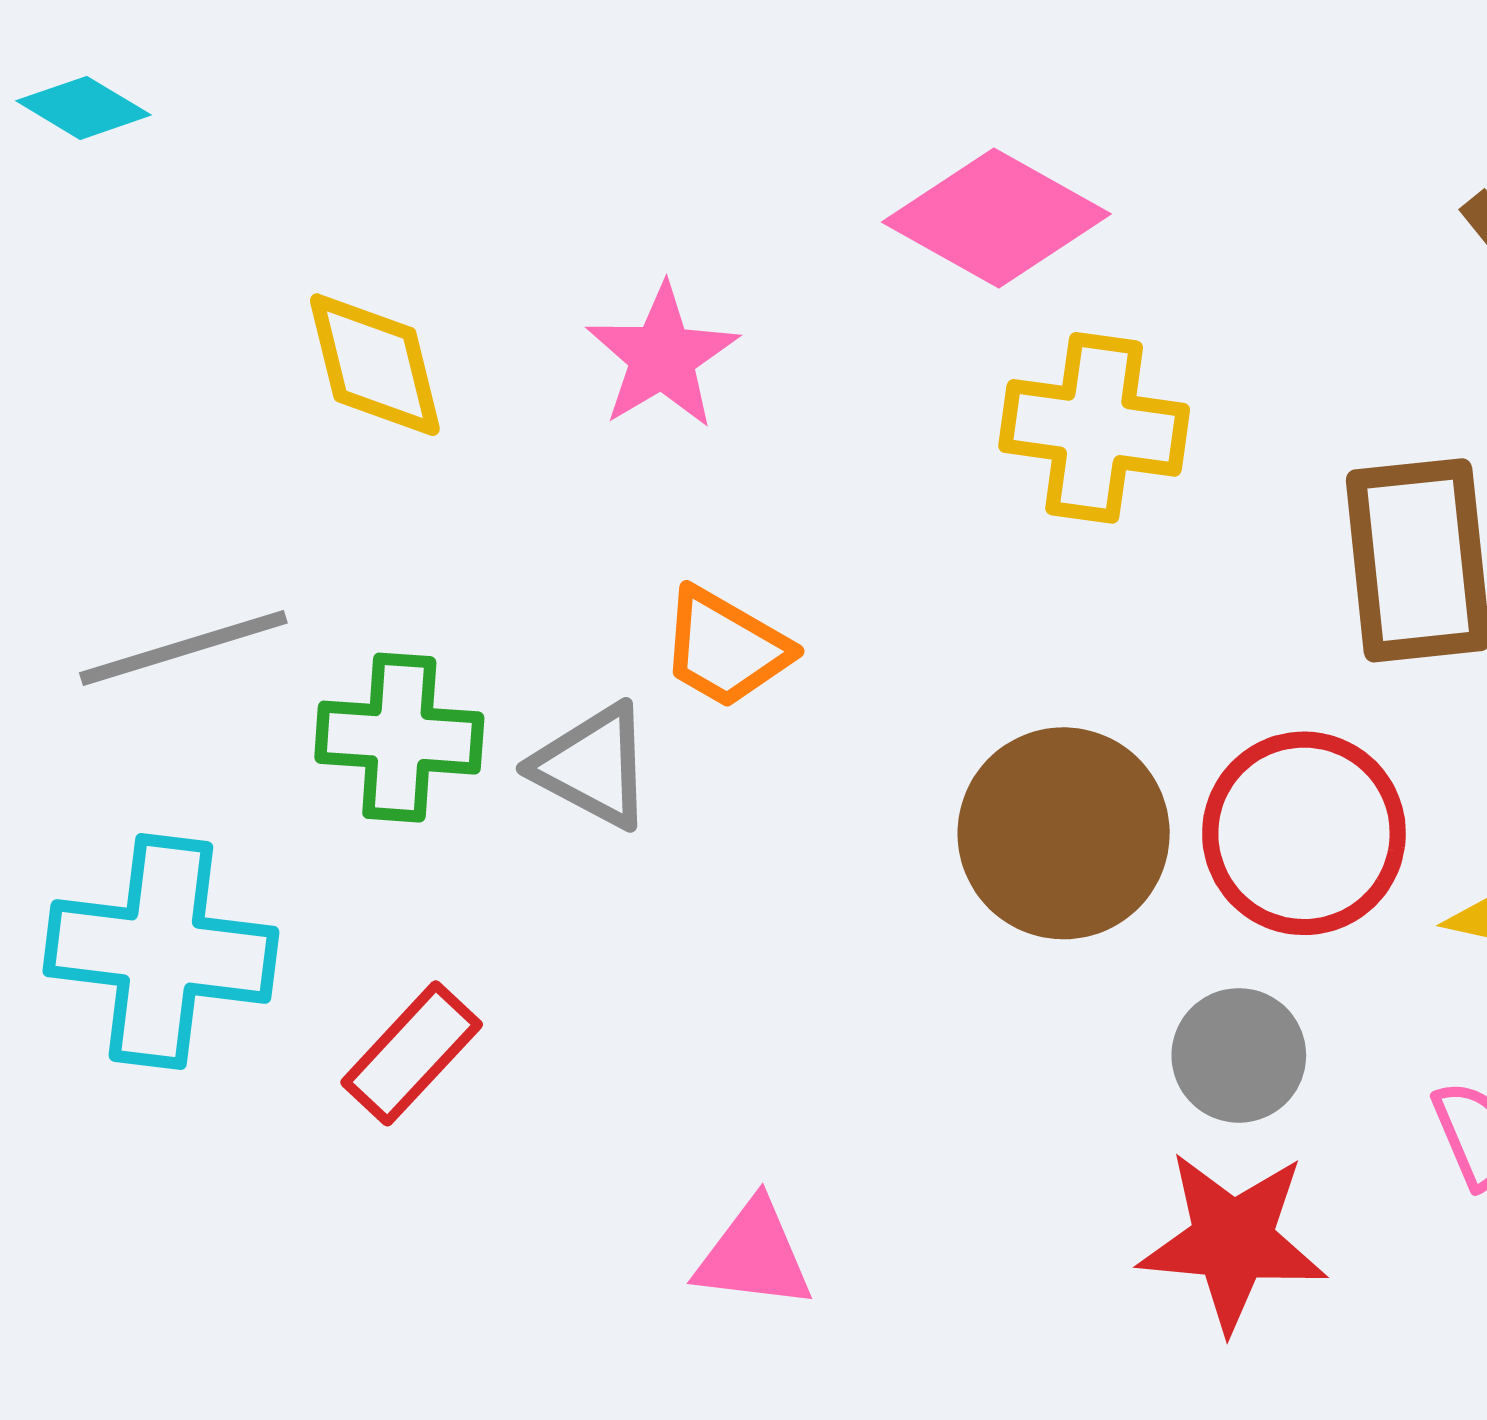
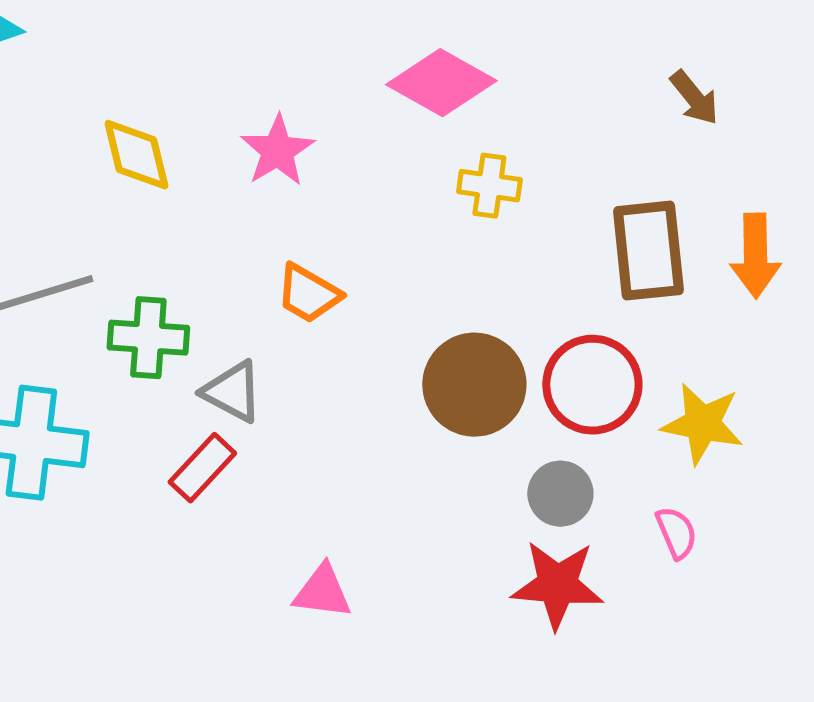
yellow cross: (1094, 428) -> (489, 186), size x0.7
gray triangle: (593, 766) -> (232, 392), moved
red rectangle: (412, 1053) -> (202, 468), moved

